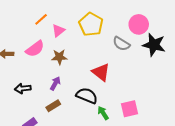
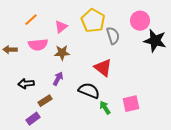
orange line: (41, 19) -> (31, 20), moved
gray semicircle: (121, 44) -> (113, 36), moved, turned -138
pink semicircle: (35, 49) -> (38, 45), turned 30
brown rectangle: (53, 106) -> (45, 101), moved

